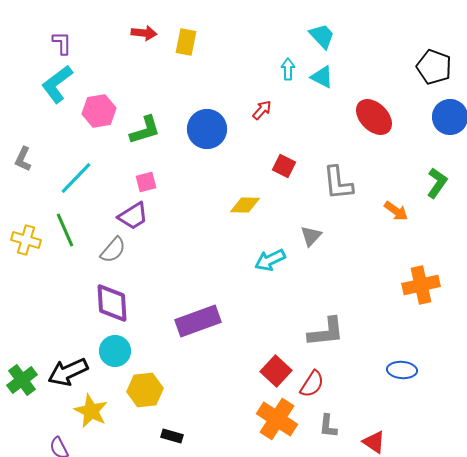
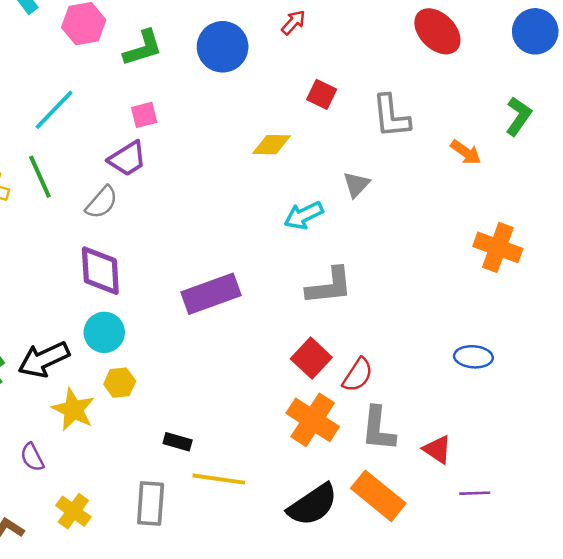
orange cross: (421, 285) -> (498, 247), turned 33
gray L-shape: (326, 332) -> (329, 286), moved
yellow hexagon: (145, 390) -> (120, 383), moved, size x0.7
gray L-shape: (328, 426) -> (378, 429), size x1.5

